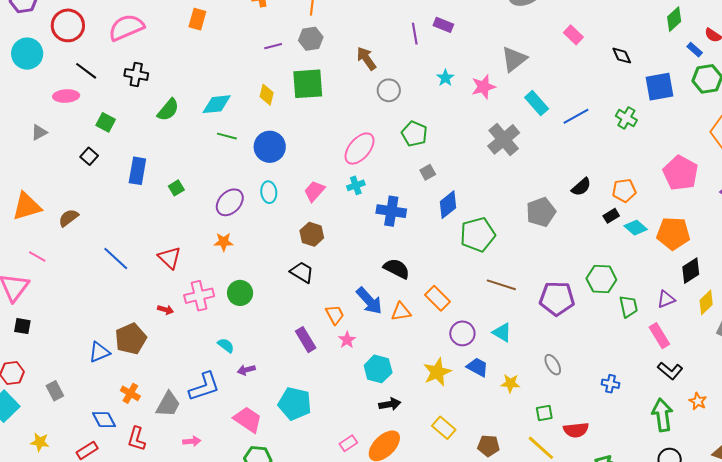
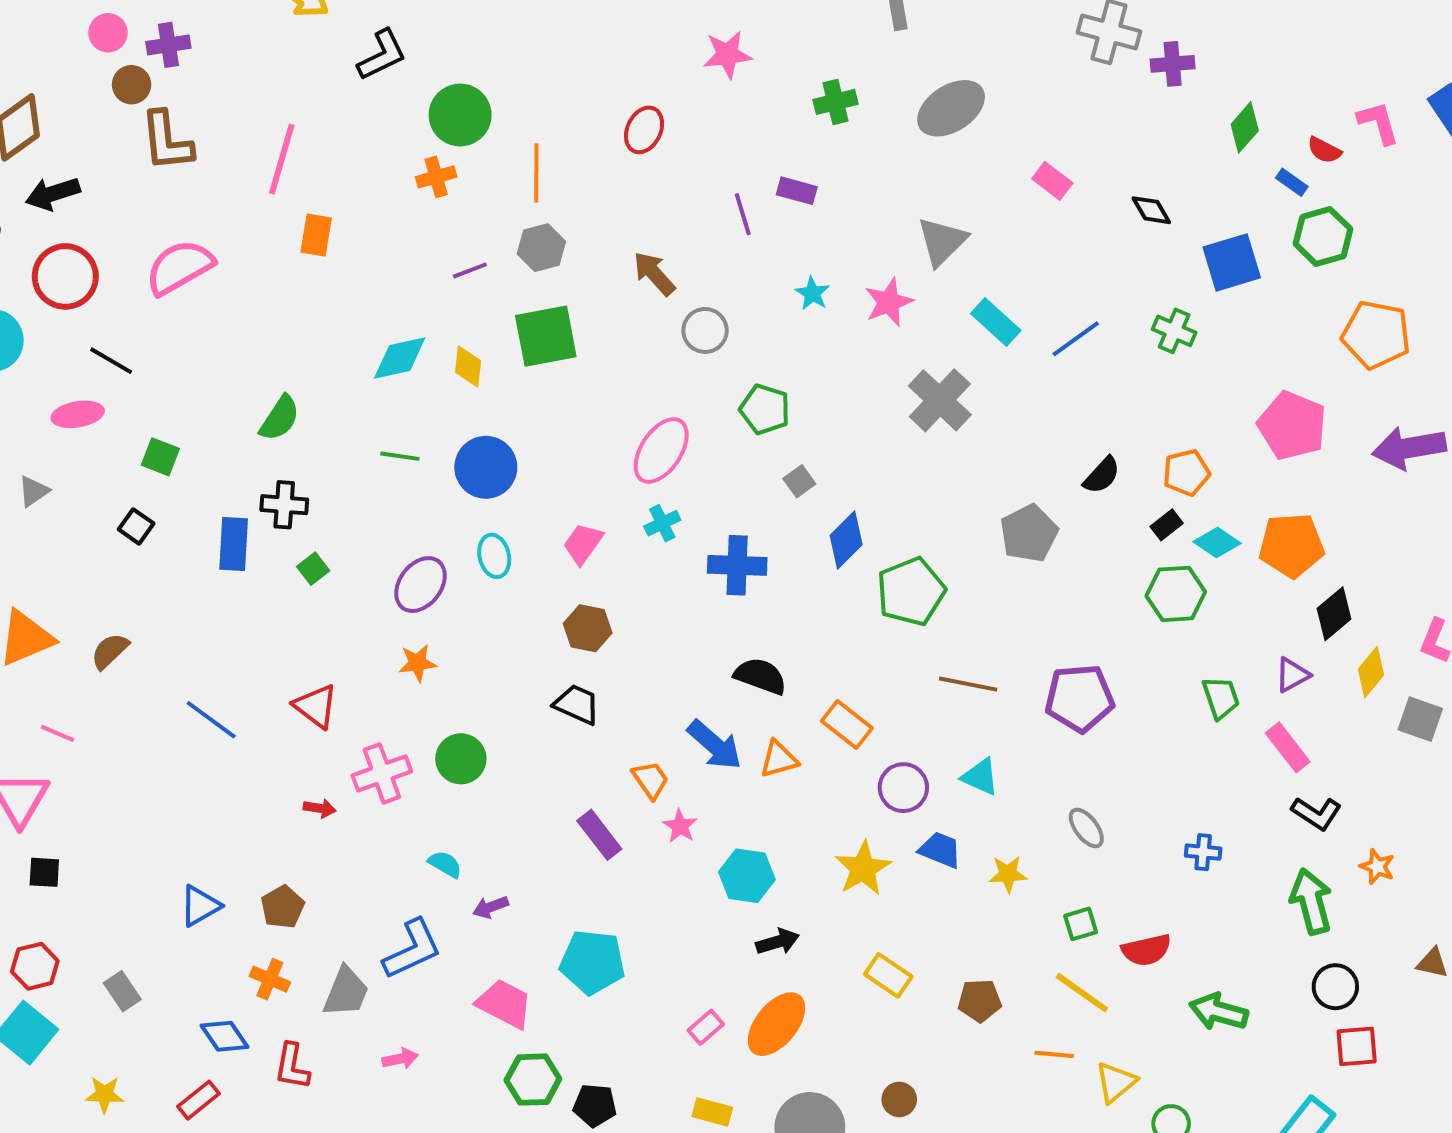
black cross: (136, 74) -> (284, 505), moved
cyan diamond: (217, 104) -> (400, 358), moved
green hexagon: (601, 279) -> (1176, 594), moved
brown pentagon: (131, 339) -> (282, 907), moved, size x0.7

